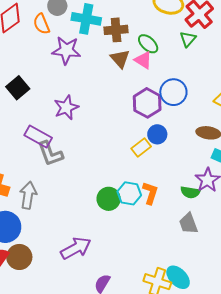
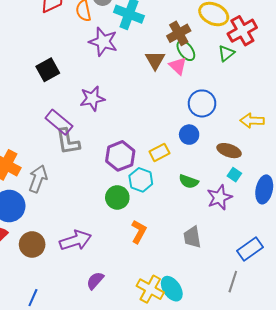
brown cross: (116, 30) -> (179, 33), moved, turned -35
purple hexagon: (147, 103) -> (120, 156), moved
blue circle: (157, 134) -> (189, 135), moved
green semicircle: (190, 192) -> (189, 181), moved
cyan hexagon: (129, 193) -> (141, 180), moved
orange L-shape: (150, 193) -> (139, 232), moved
brown circle: (19, 257) -> (32, 244), moved

